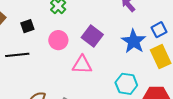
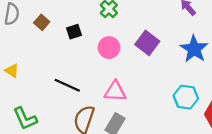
black line: (17, 55) -> (67, 85), moved, turned 30
pink triangle: (82, 65) -> (115, 91), moved

